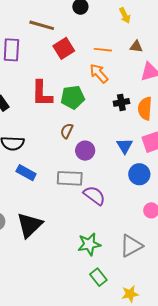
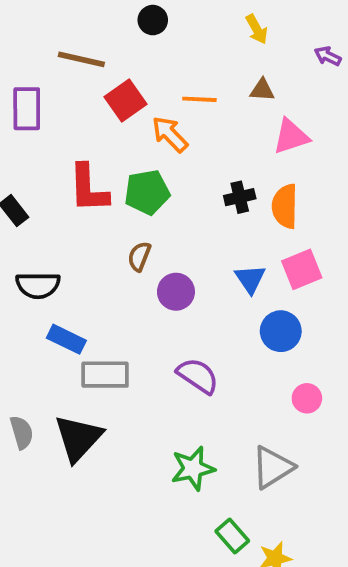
yellow arrow: (125, 15) -> (257, 29), moved
orange arrow: (99, 73) -> (170, 134), moved
gray rectangle: (70, 178) -> (105, 375), moved
green rectangle: (98, 277) -> (232, 536), moved

